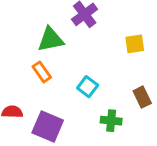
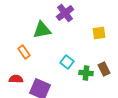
orange rectangle: (42, 72) -> (24, 52), moved
green cross: (111, 121) -> (86, 73), moved

